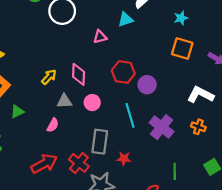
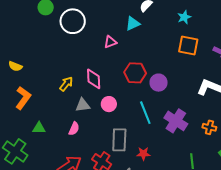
green triangle: (17, 112) -> (39, 128), moved, turned 32
orange cross: (198, 127) -> (209, 127), moved

